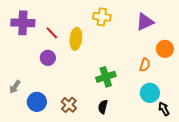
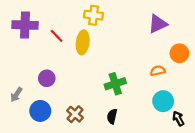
yellow cross: (102, 17) -> (94, 15), moved
purple circle: (48, 58) -> (47, 78), moved
orange semicircle: (145, 65) -> (158, 71), turned -120

